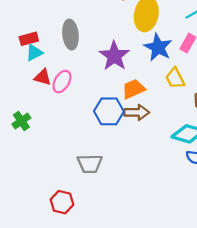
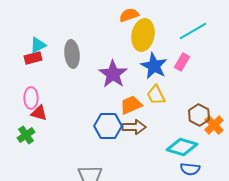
cyan triangle: (34, 53) -> (38, 45), moved
red triangle: (43, 77) -> (39, 113), moved
yellow trapezoid: (175, 78) -> (156, 95), moved
pink ellipse: (62, 82) -> (31, 98), moved, turned -30

